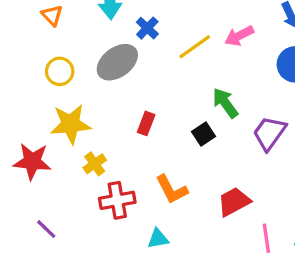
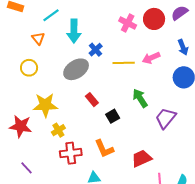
yellow line: (195, 47) -> (124, 63), turned 30
yellow circle: (60, 71) -> (29, 68), moved
red rectangle: (146, 123) -> (92, 100), moved, turned -64
black square: (204, 134) -> (113, 116), moved

